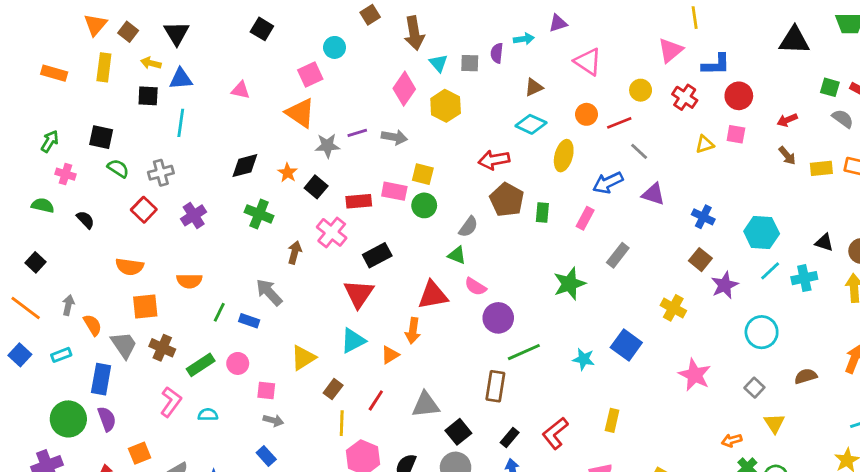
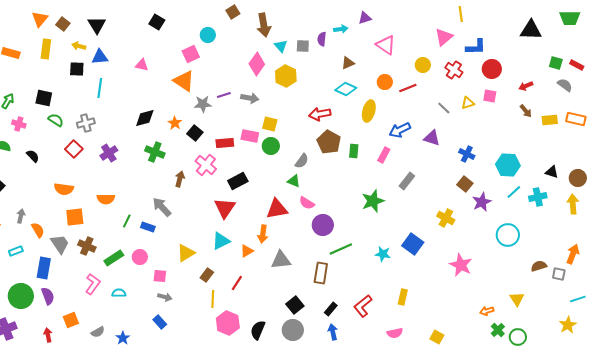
gray line: (639, 151) -> (444, 108), moved
gray square: (754, 388) -> (559, 274), moved, turned -32
gray triangle: (426, 405) -> (281, 260), moved

